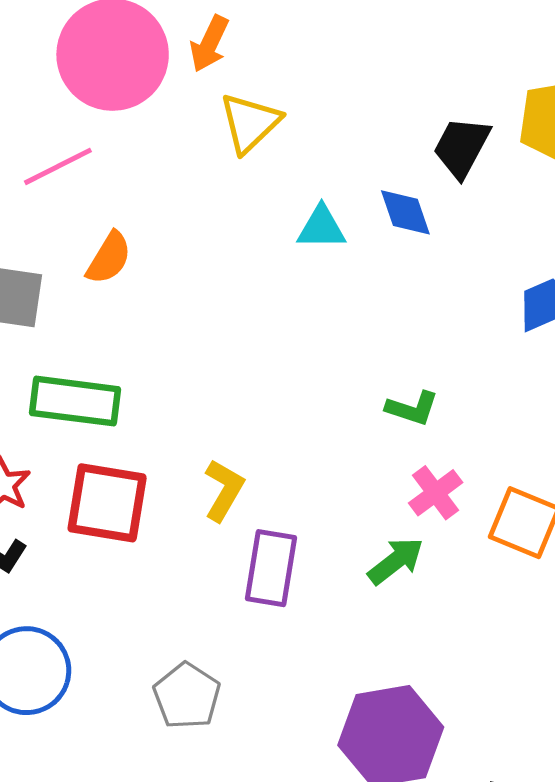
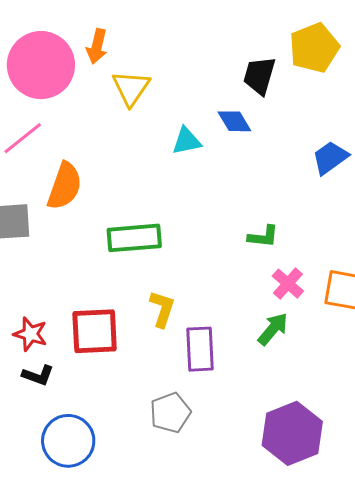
orange semicircle: (109, 258) -> (65, 186), size x1.4
green rectangle: (75, 401) -> (134, 238), moved
gray pentagon: (187, 696) -> (170, 413), moved, turned 30

